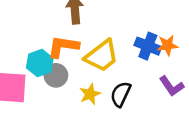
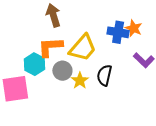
orange star: (168, 45) -> (134, 28), turned -30
gray circle: (56, 75) -> (62, 71), moved

